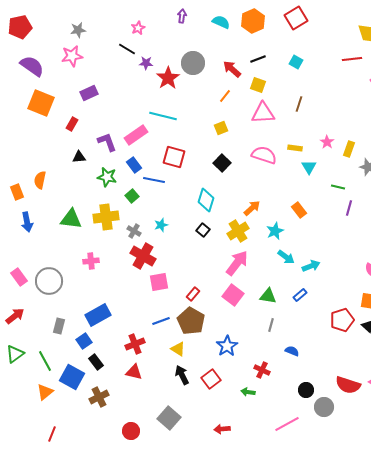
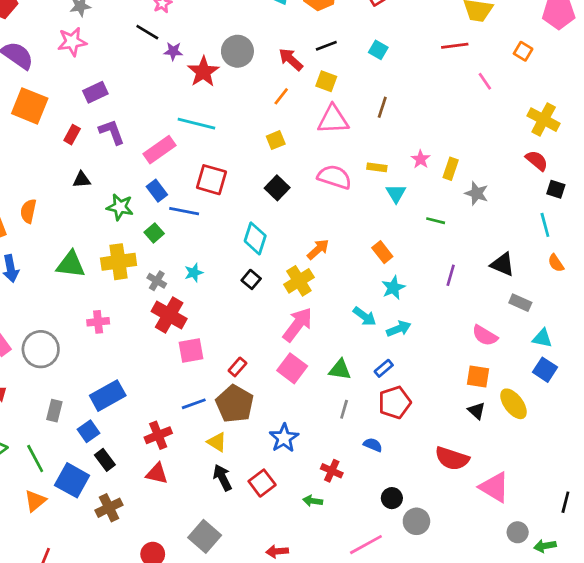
purple L-shape: (107, 142) -> (112, 132), moved
purple line: (349, 208) -> (451, 275), moved
cyan star: (275, 231) -> (393, 288), moved
red pentagon: (342, 320) -> (395, 402), moved
red semicircle: (348, 385) -> (452, 458), moved

